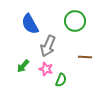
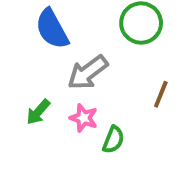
gray arrow: (48, 46) -> (88, 72), turned 30
brown line: (85, 57) -> (161, 94), turned -72

